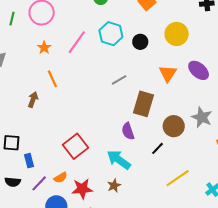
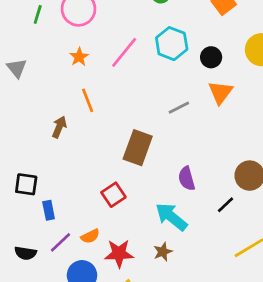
orange triangle: (168, 73) -> (220, 92), moved
brown rectangle: (144, 104) -> (138, 148), moved
red square: (76, 146) -> (113, 195), size x0.7
black semicircle: (13, 182) -> (25, 253), moved

